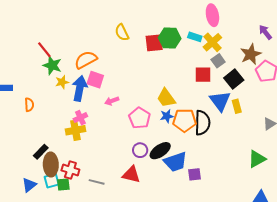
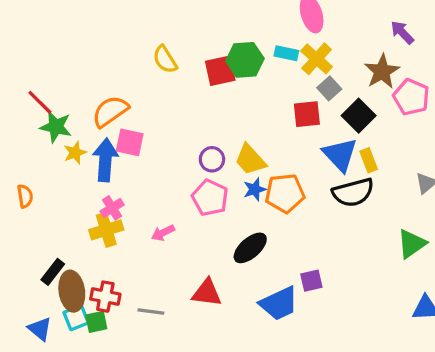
pink arrow: (112, 101) -> (163, 233), moved
black semicircle: (202, 123) -> (353, 192), moved, turned 80
purple circle: (140, 150) -> (212, 159), moved
blue trapezoid: (175, 162) -> (279, 303), moved
blue triangle: (29, 185) -> (40, 329), turned -35

